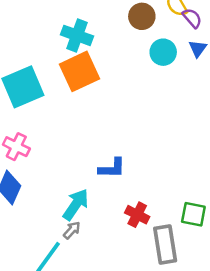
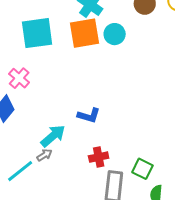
cyan circle: (163, 52) -> (115, 34), moved
red cross: (137, 215) -> (99, 157), turned 36

